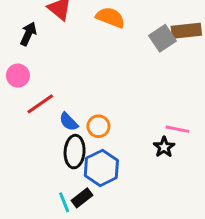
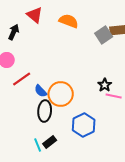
orange circle: (98, 126) -> (61, 94), size x1.6
black star: (164, 147) -> (105, 85), moved
blue hexagon: (101, 168) -> (84, 125), moved

